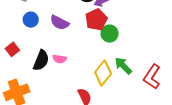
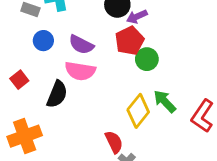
pink semicircle: (60, 59) -> (80, 71), moved, size x1.6

